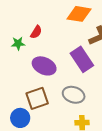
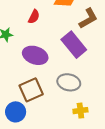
red semicircle: (36, 32) -> (34, 17), moved

